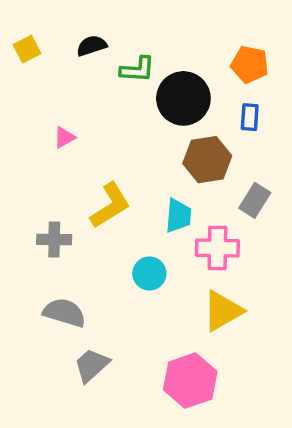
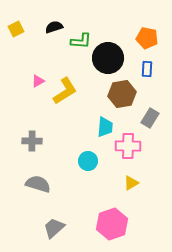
yellow L-shape: (110, 205) -> (65, 91), moved
yellow triangle: (223, 311) -> (131, 183), size x0.6
gray trapezoid: (92, 365) -> (54, 228), moved

